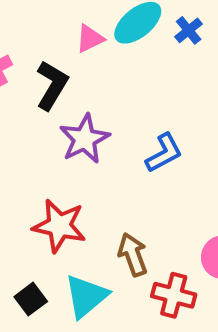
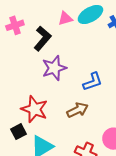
brown arrow: (133, 255) -> (77, 110), moved, turned 75
black square: (31, 299) -> (19, 132), moved

